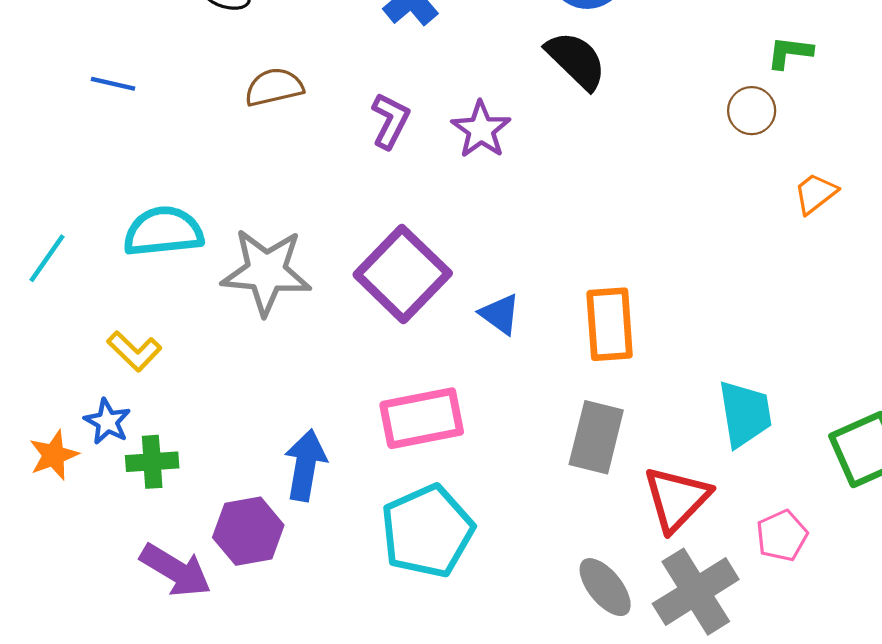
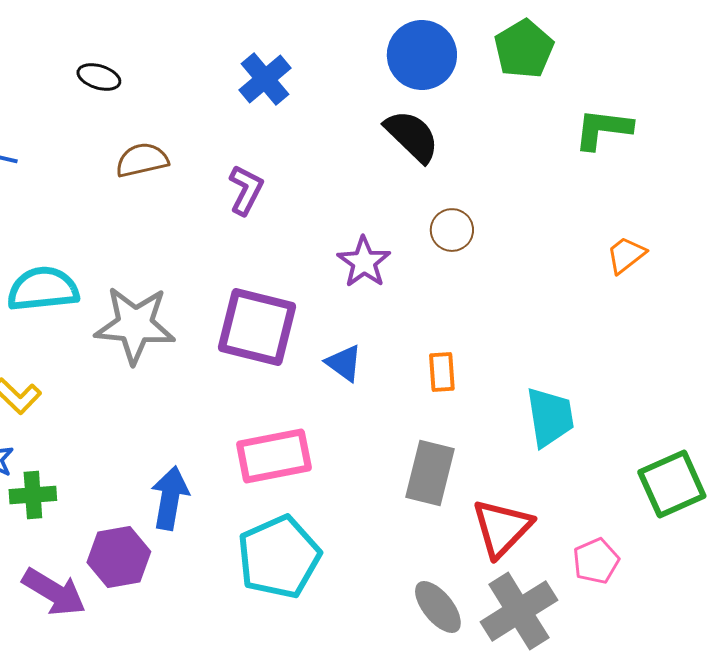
green L-shape: (790, 52) -> (603, 129), size x1.4
brown circle: (752, 111) -> (452, 230), moved
purple star: (481, 130) -> (364, 262), moved
purple square: (403, 274) -> (257, 327), turned -30
orange rectangle: (610, 324) -> (442, 372), size x0.6
cyan trapezoid: (745, 414) -> (550, 417), moved

